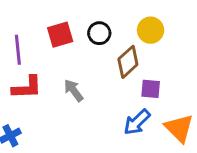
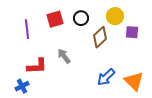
red L-shape: (27, 87) -> (37, 66), moved
purple square: (151, 89) -> (132, 32), moved

